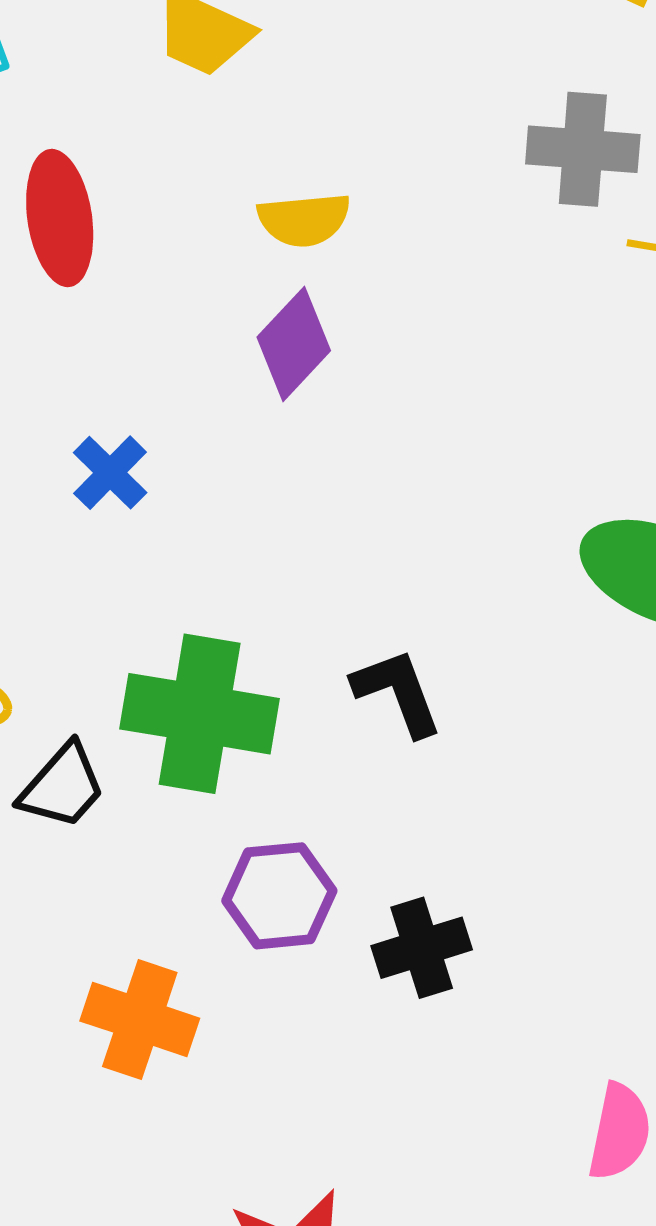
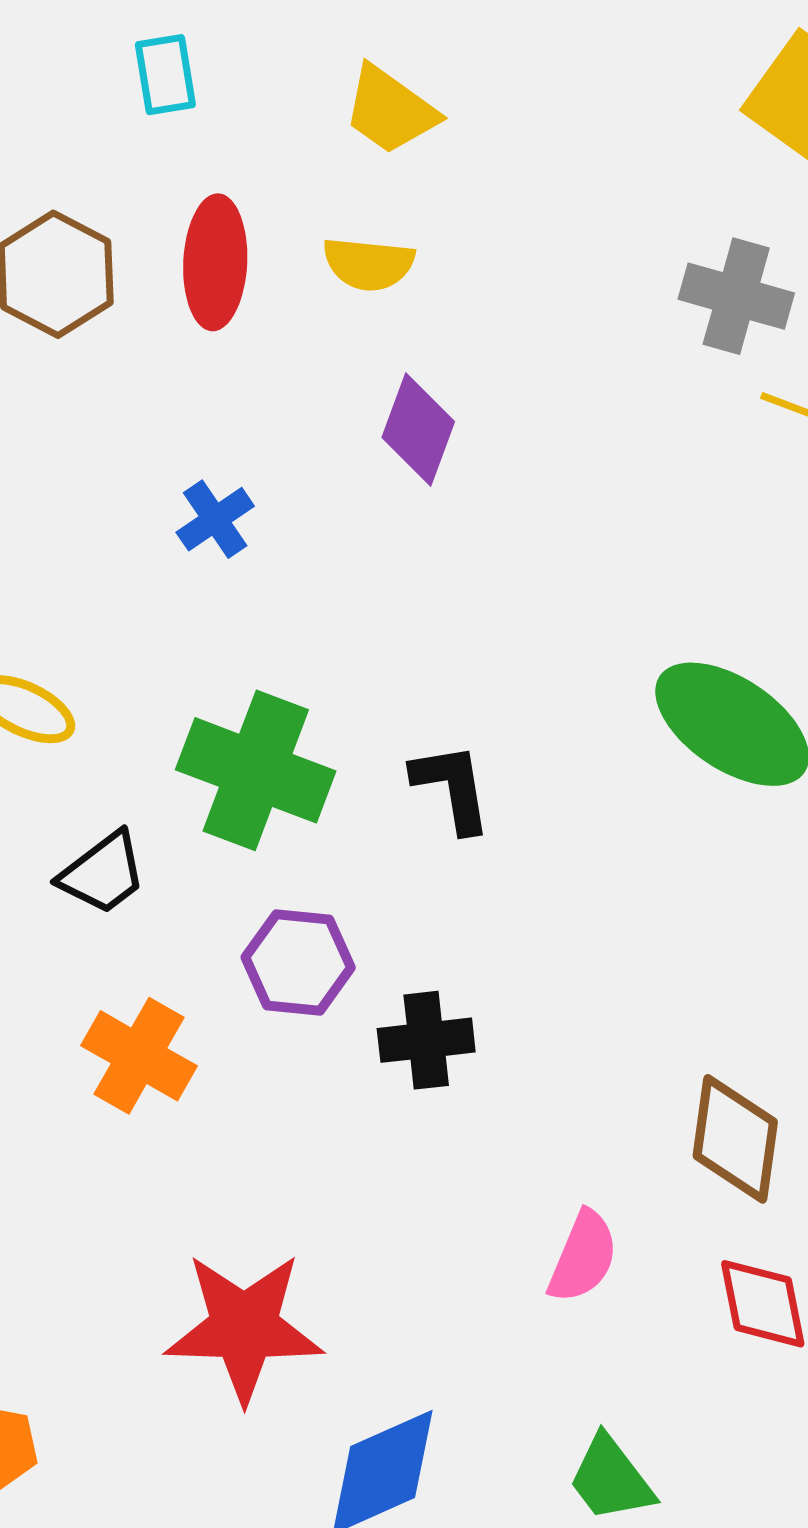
yellow semicircle: (304, 220) -> (369, 264), moved
purple diamond: (294, 344) -> (418, 430), turned -34
black trapezoid: (62, 786) -> (103, 873), moved

